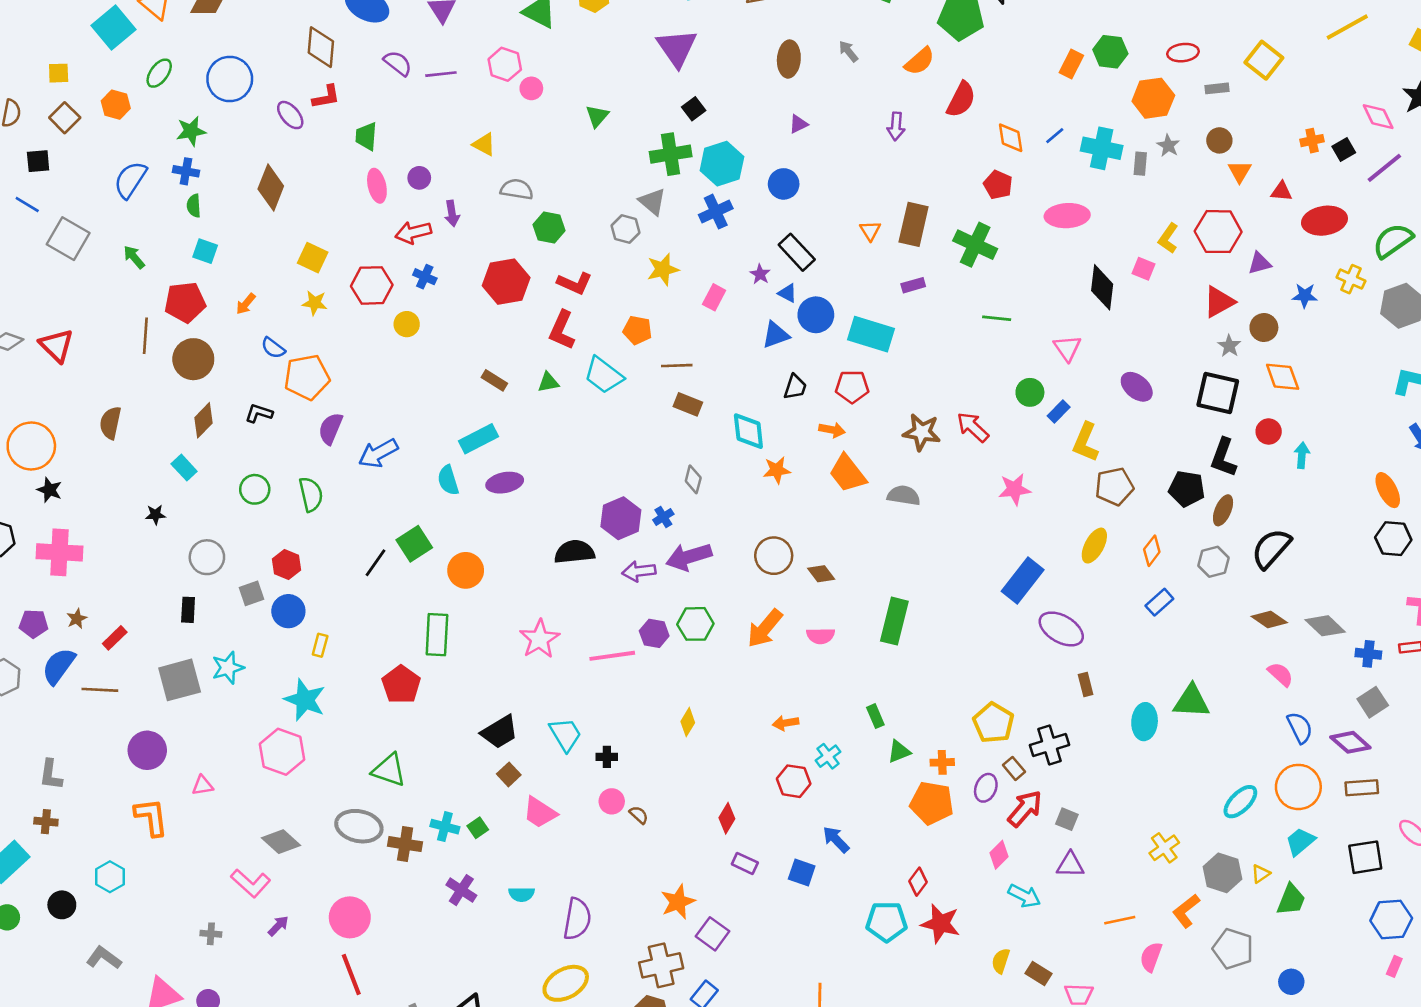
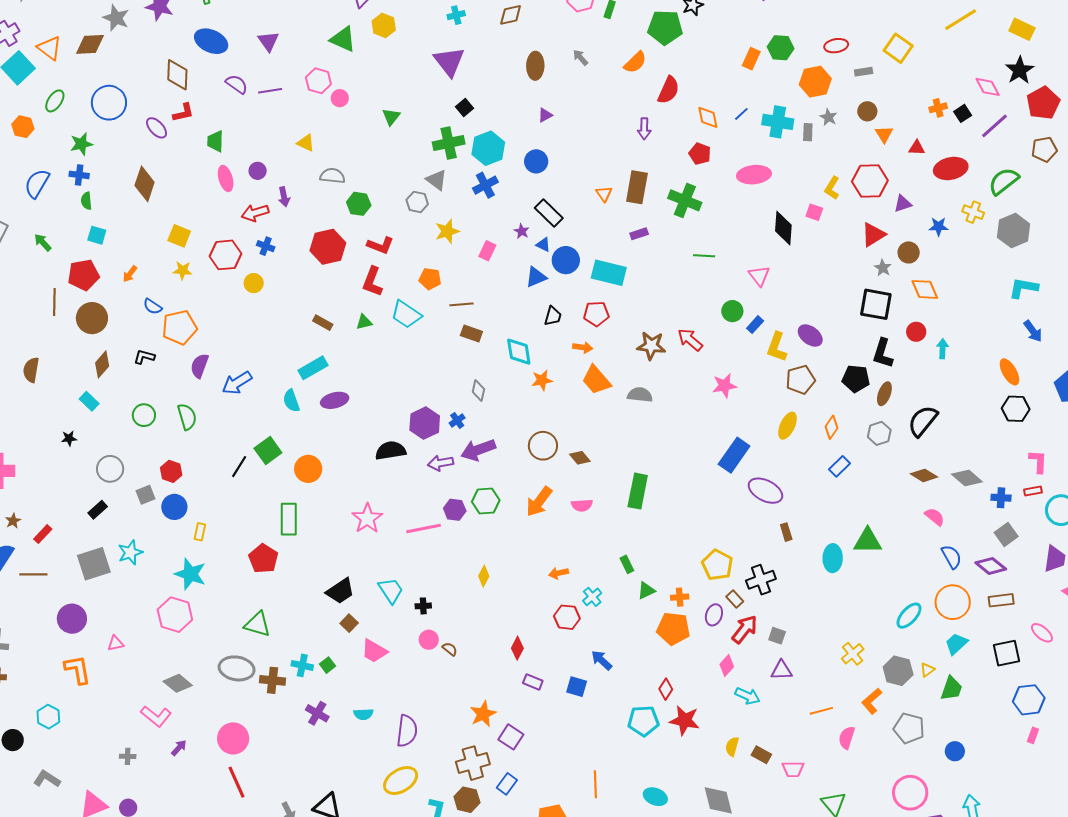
purple arrow: (896, 126) -> (644, 129), moved
purple ellipse: (1137, 387) -> (810, 336), moved
black rectangle: (188, 610) -> (98, 510), turned 48

